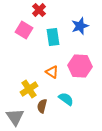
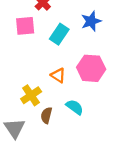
pink square: (24, 30) -> (25, 26), turned -36
cyan rectangle: (53, 37) -> (59, 34), turned 42

